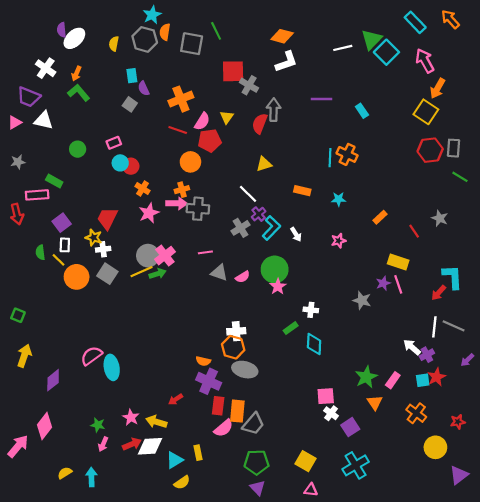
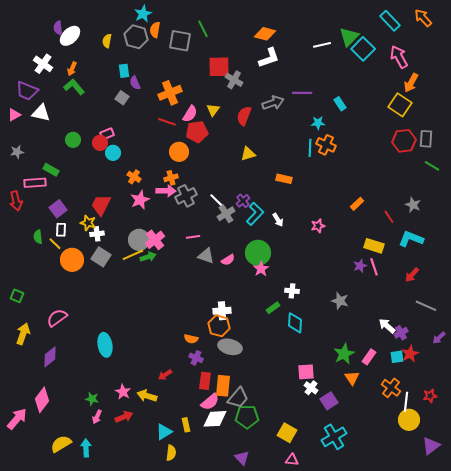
gray arrow: (274, 110) -> (273, 103), moved, turned 70
red circle: (131, 166) -> (100, 143), moved
white line: (248, 194) -> (218, 202), moved
cyan star: (339, 199) -> (318, 123), moved
gray cross: (198, 209) -> (186, 196), turned -30
cyan L-shape: (452, 277) -> (411, 239), moved, turned -65
gray star: (362, 300) -> (340, 301), moved
white line: (434, 327) -> (406, 402), moved
pink semicircle: (91, 356) -> (57, 318), moved
purple cross: (209, 381) -> (196, 358), size x0.6
white diamond: (150, 446) -> (215, 419), moved
green pentagon: (257, 462) -> (247, 417), moved
yellow semicircle: (65, 473) -> (61, 444), size x1.5
yellow semicircle: (182, 482) -> (171, 453), turned -49

